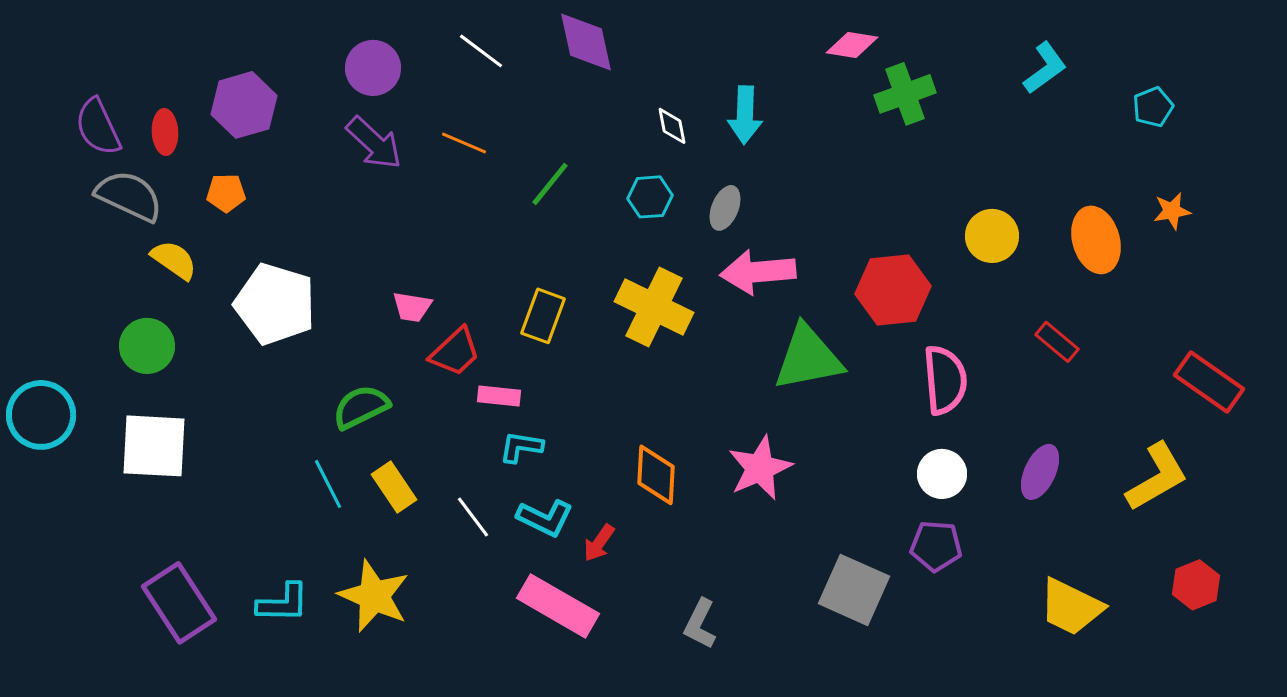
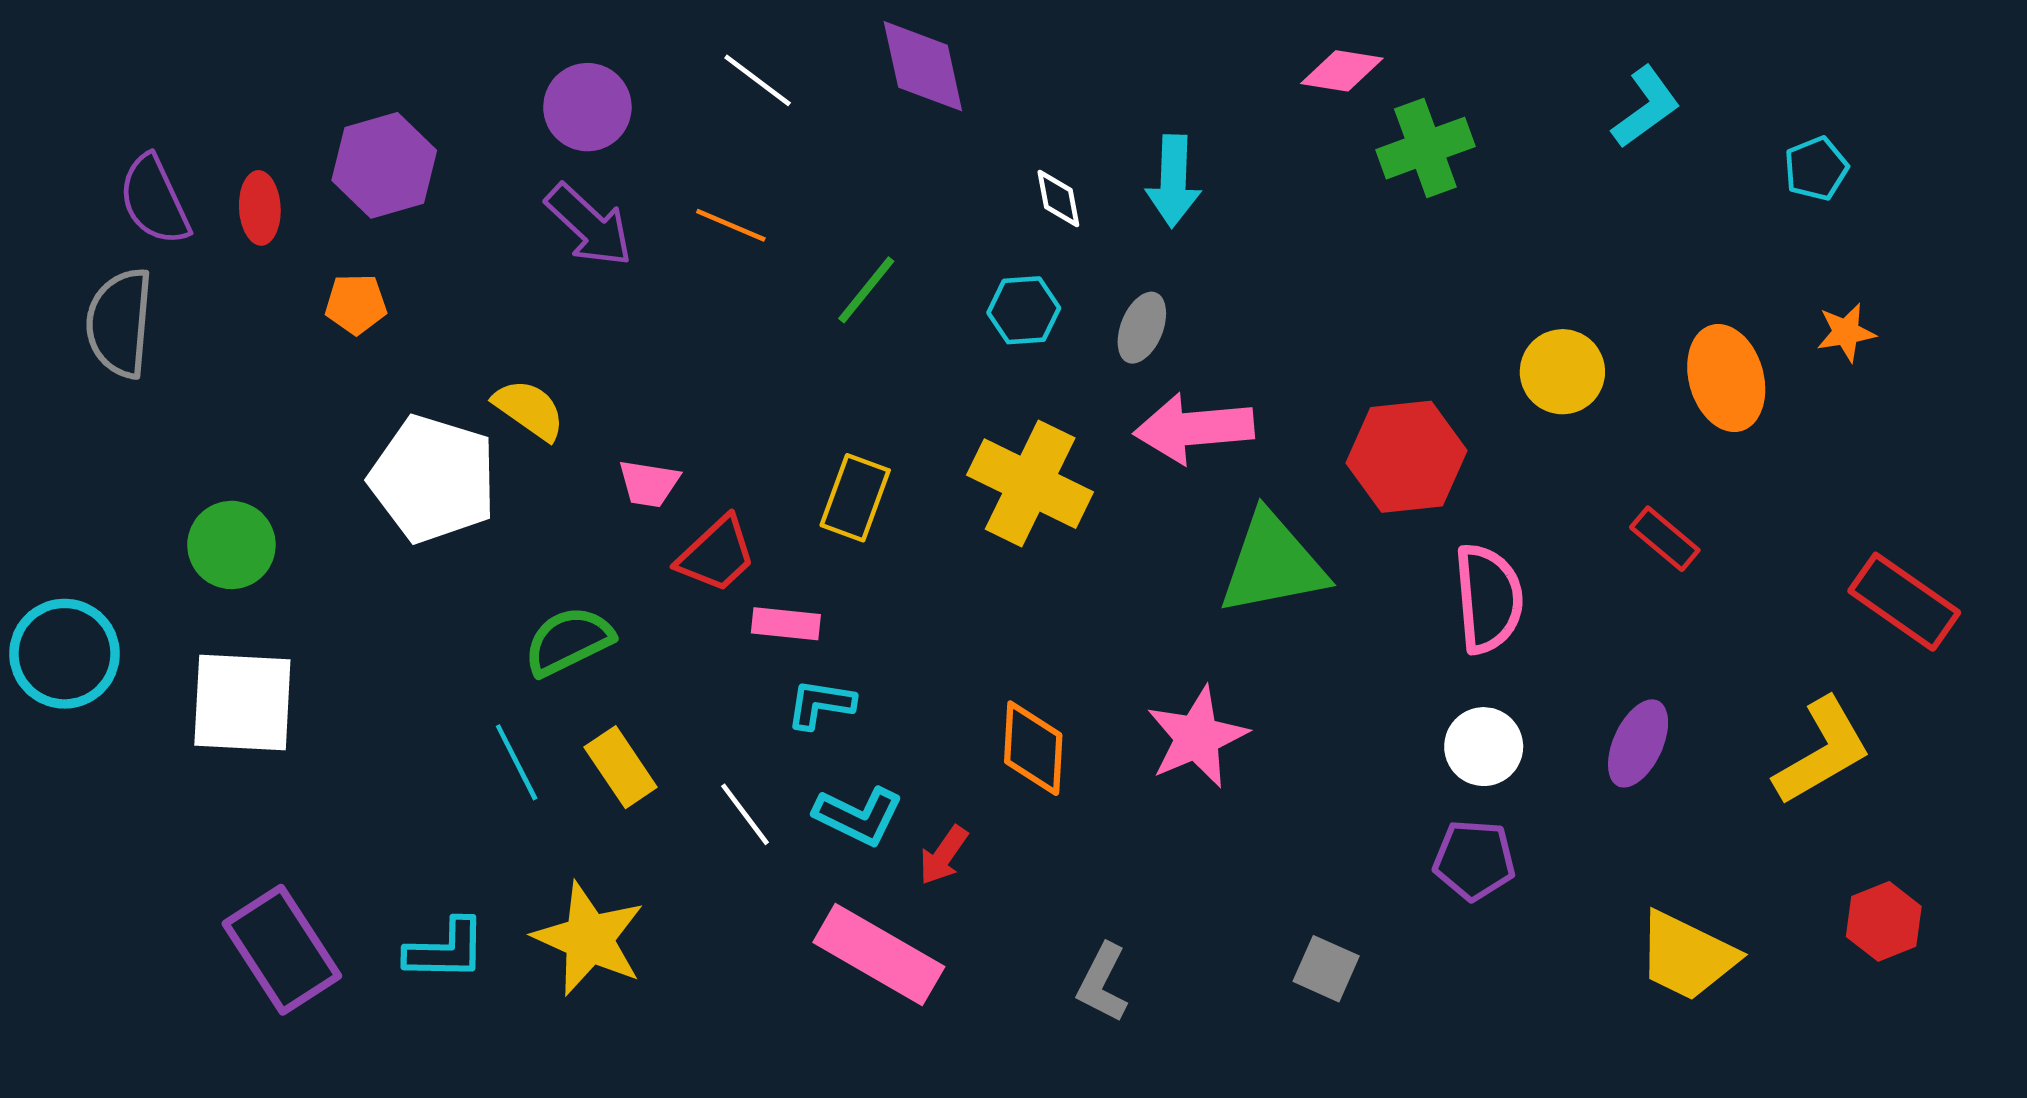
gray semicircle: (129, 196) -> (120, 323), moved, turned -110
yellow semicircle: (174, 260) -> (529, 410), moved
gray square: (854, 590) -> (1326, 969), moved, size x0.6

